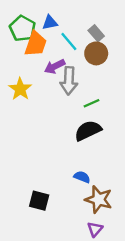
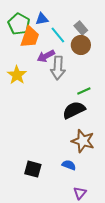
green line: (91, 103) -> (84, 91), moved
blue semicircle: (82, 177) -> (69, 165), moved
brown star: (99, 199) -> (83, 141), moved

